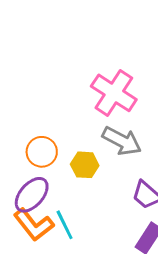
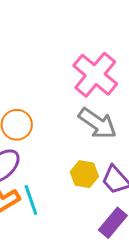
yellow hexagon: (85, 165) -> (84, 174), moved

